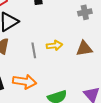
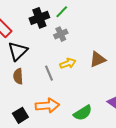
gray cross: (85, 12) -> (61, 34), moved

